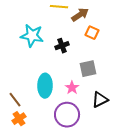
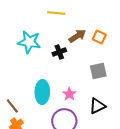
brown arrow: (80, 15) -> (77, 36), moved
orange square: (92, 33) -> (99, 37), moved
gray square: (88, 69) -> (98, 71), moved

